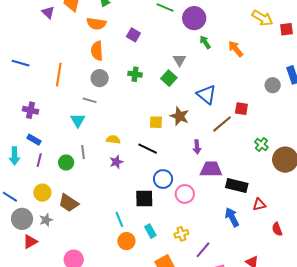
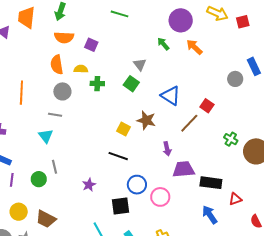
purple circle: (194, 18) -> (181, 20), moved
orange semicircle: (96, 24) -> (64, 37), moved
red square: (241, 109) -> (207, 106), turned 32
yellow square: (156, 122) -> (123, 129), turned 32
yellow semicircle: (113, 140) -> (81, 69), moved
purple star: (116, 162) -> (89, 185), moved

